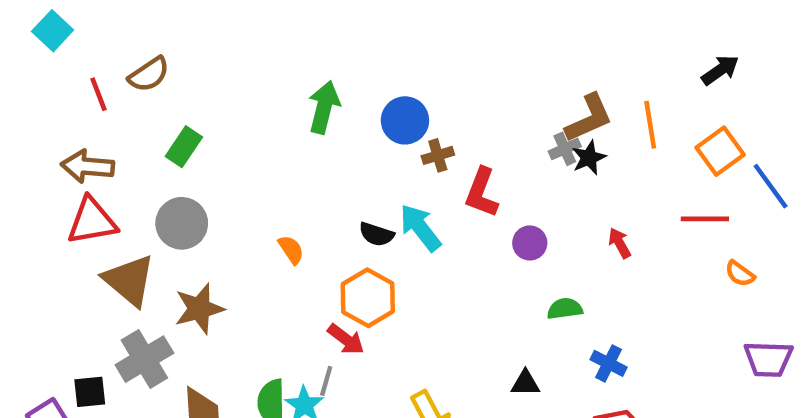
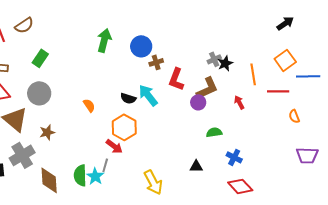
brown L-shape: (589, 118) -> (207, 88), moved
orange line: (650, 125) -> (253, 74), moved
blue line: (771, 186) -> (308, 76), turned -55
orange semicircle: (740, 274) -> (294, 116), turned 32
brown star: (199, 309) -> (47, 132), size x0.7

